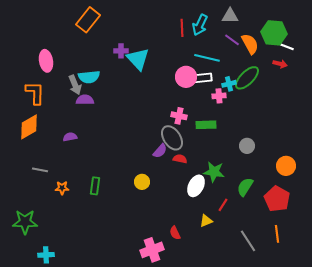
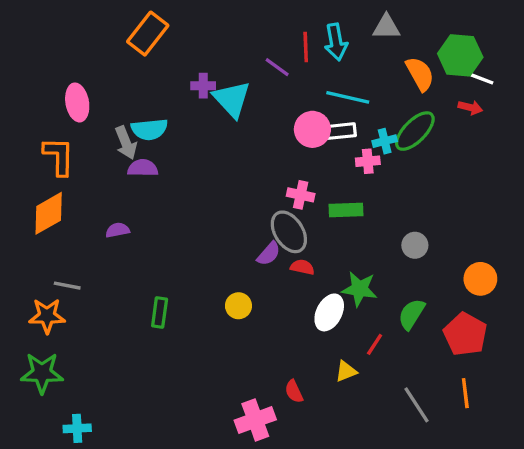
cyan arrow: (200, 25) -> (336, 42), turned -35
purple line: (232, 40) -> (277, 67), moved
orange star: (62, 188) -> (47, 316), moved, size x1.5

